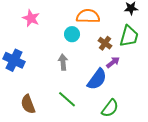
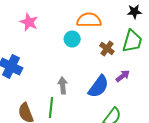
gray arrow: (63, 62) -> (63, 85), moved
purple arrow: (113, 62) -> (123, 76), moved
green line: (67, 99) -> (51, 108), moved, turned 54

